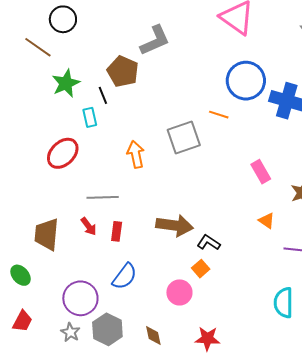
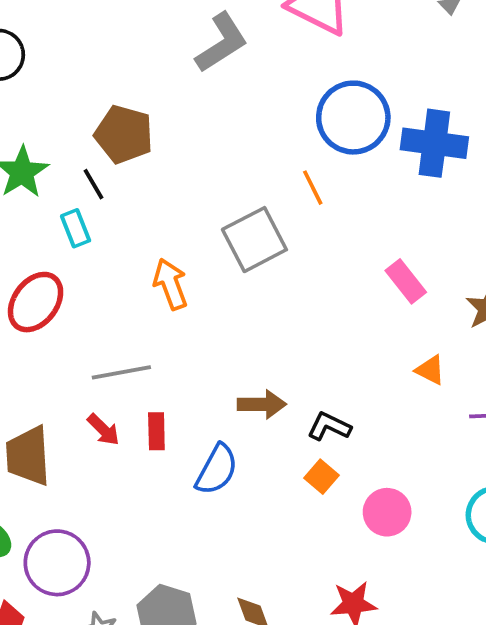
gray L-shape: (155, 40) -> (222, 43), moved
orange line: (219, 115) -> (313, 188), turned 54
brown arrow: (175, 225) -> (262, 404), size x0.7
blue semicircle: (125, 276) -> (217, 469), moved
pink circle: (179, 292) -> (387, 512), moved
purple circle: (80, 298) -> (57, 563), moved

